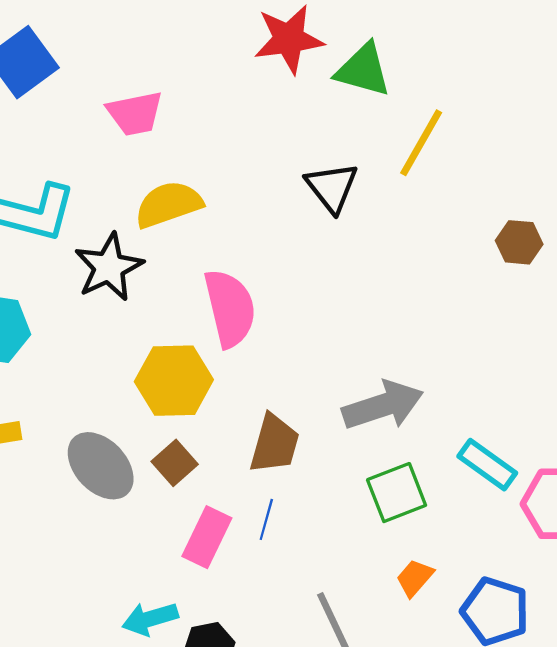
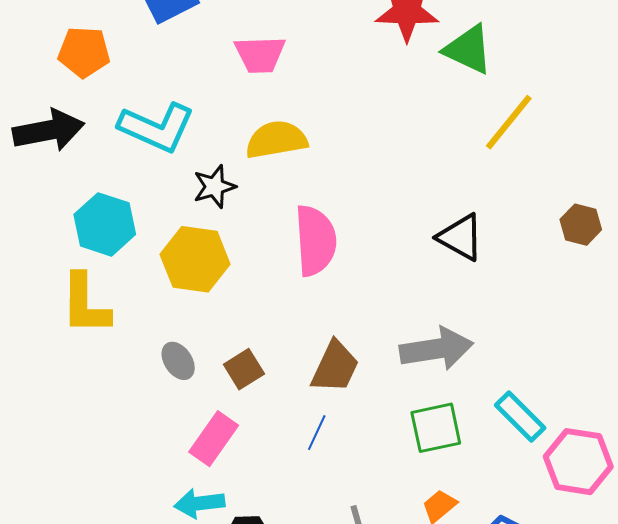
black triangle: (332, 187) -> (461, 237), moved, turned -32
black star: (109, 267) -> (214, 187), size x0.7
yellow hexagon: (174, 381) -> (195, 259), moved
gray ellipse: (101, 466) -> (178, 361), size x0.6
pink rectangle: (207, 537) -> (214, 439), moved

